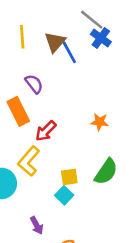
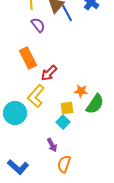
purple semicircle: (34, 84) -> (38, 25), moved
orange star: (100, 122) -> (81, 91), moved
purple arrow: (37, 225) -> (52, 145), moved

